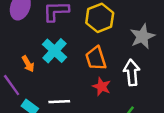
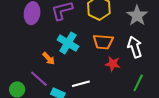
orange trapezoid: (96, 58) -> (103, 42), turned -55

